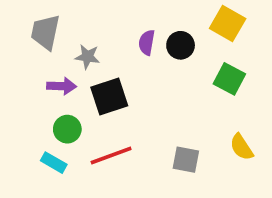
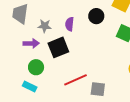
purple semicircle: (147, 42) -> (70, 24), moved
red line: (111, 155) -> (75, 80), moved
gray square: (186, 160) -> (98, 89), moved

